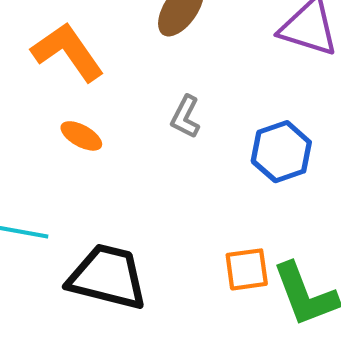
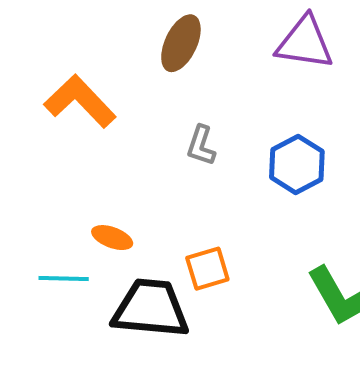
orange ellipse: (81, 136) -> (112, 238), moved
orange square: (247, 269) -> (207, 269), moved

